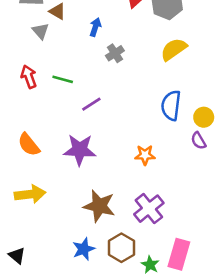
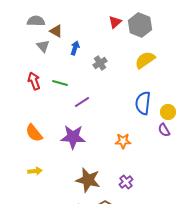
blue arrow: (95, 27) -> (75, 48), moved
yellow arrow: (30, 194) -> (35, 171), size x0.6
purple cross: (149, 209) -> (126, 182), size x0.6

